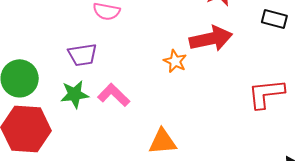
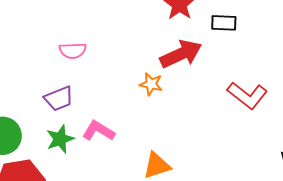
black rectangle: (274, 19) -> (224, 23), moved
red L-shape: (266, 94) -> (247, 95), turned -123

